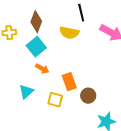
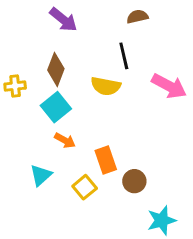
yellow square: (55, 100) -> (85, 187), turned 35

